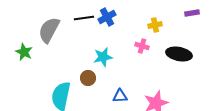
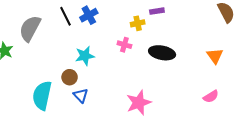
purple rectangle: (192, 13) -> (157, 11), moved
black line: (84, 18) -> (65, 16), turned 72
blue triangle: (120, 96) -> (81, 95), moved, turned 49

